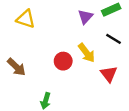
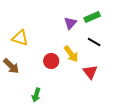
yellow triangle: (26, 19) -> (20, 38), moved

